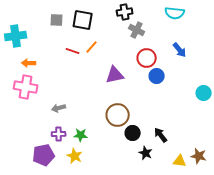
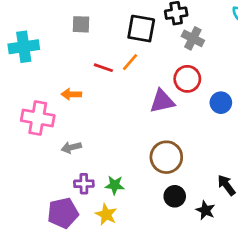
black square: (83, 20) -> (141, 29), moved
red circle: (147, 58) -> (187, 79), moved
orange arrow: (29, 63) -> (71, 94), moved
gray arrow: (59, 108) -> (71, 147), moved
black circle: (133, 133) -> (175, 196), moved

